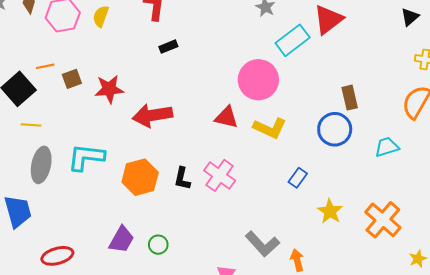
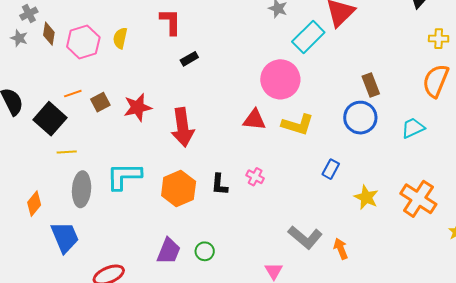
red arrow: (152, 115) -> (183, 127), turned -81
pink cross: (220, 175) -> (255, 177), size x0.6

